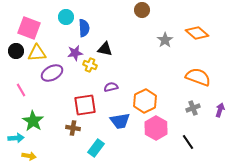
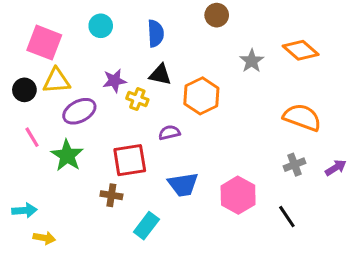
blue semicircle: (84, 28) -> (156, 33), moved
black circle: (16, 51) -> (24, 90), moved
orange hexagon: (145, 101) -> (201, 96), moved
purple arrow: (220, 110) -> (336, 168), turned 40
green star: (33, 121) -> (67, 155), moved

